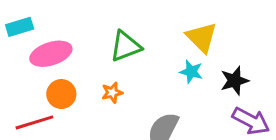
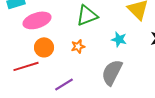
cyan star: (191, 72) -> (119, 39), moved

